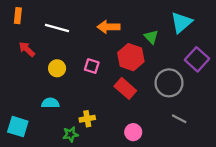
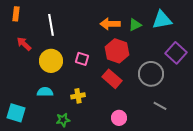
cyan triangle: (181, 22) -> (162, 20), turned 30
orange arrow: (109, 27) -> (110, 24), moved
white line: (57, 28) -> (51, 25), turned 65
green triangle: (151, 37) -> (135, 25), moved, turned 48
yellow circle: (57, 68) -> (51, 61), size x1.5
yellow cross: (87, 119) -> (78, 96), moved

